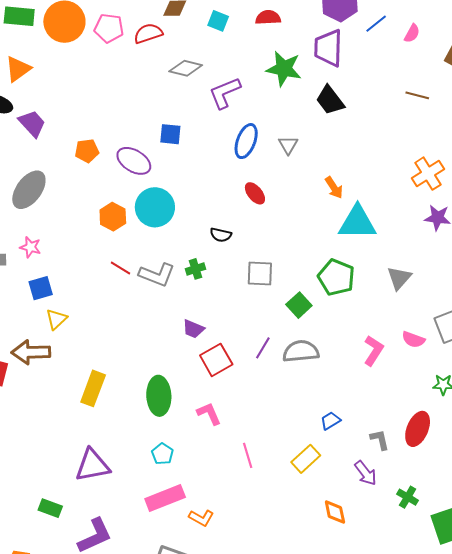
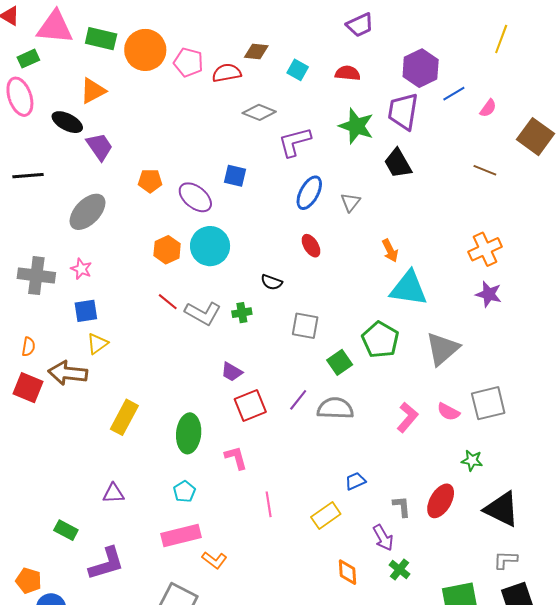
gray triangle: (399, 278) -> (442, 349), size x1.4
purple triangle: (92, 465) -> (113, 493), size x0.6
green cross: (408, 497) -> (400, 569), moved

